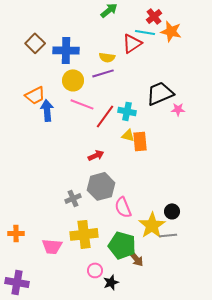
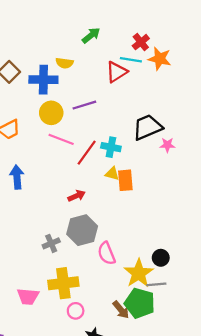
yellow semicircle: (107, 57) -> (64, 63), moved
blue arrow: (47, 110) -> (17, 177), moved
green pentagon: (122, 245) -> (140, 303), moved
pink circle: (95, 270) -> (76, 311), moved

